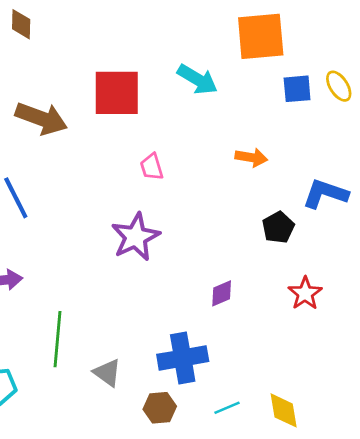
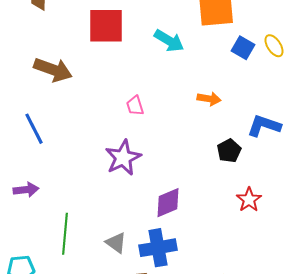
blue square: (297, 89) -> (243, 48), turned 35
red square: (117, 93) -> (106, 26), moved
purple diamond: (222, 293) -> (168, 203), moved, size x1.5
gray triangle: (107, 373) -> (116, 243), moved

